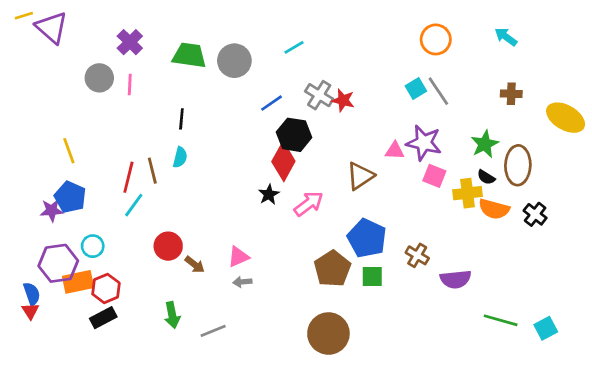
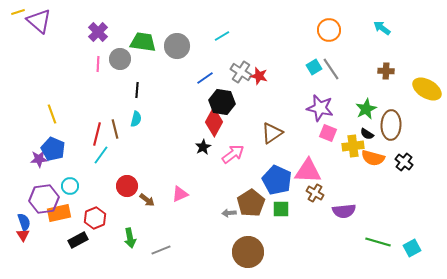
gray circle: (99, 78) -> (120, 59), moved
pink triangle: (395, 151) -> (308, 171), moved, size x1.8
gray arrow: (242, 282) -> (229, 213), moved
red hexagon: (106, 288) -> (95, 218), moved

